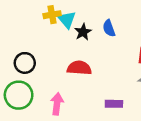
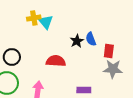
blue semicircle: (109, 28) -> (91, 39), moved
black star: (83, 32) -> (77, 41), moved

